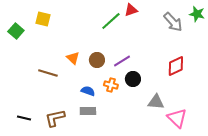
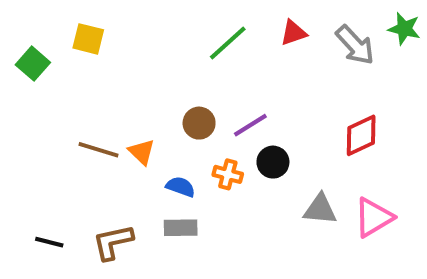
red triangle: (131, 10) -> (293, 33), moved
orange triangle: (73, 58) -> (142, 152), moved
pink triangle: (177, 118) -> (374, 217), moved, turned 45

